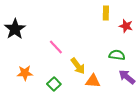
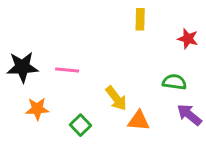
yellow rectangle: (106, 13) -> (140, 19), moved
black star: (15, 29) -> (22, 67), moved, turned 30
pink line: (56, 47) -> (67, 70), moved, turned -42

